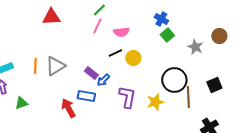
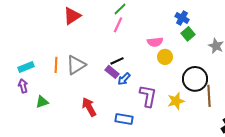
red triangle: (51, 17) -> (72, 16), turned -30
pink semicircle: (121, 32) -> (155, 42), moved
black line: (115, 53) -> (117, 61), moved
yellow circle: (133, 58) -> (165, 57), moved
blue rectangle: (86, 96) -> (124, 119), moved

